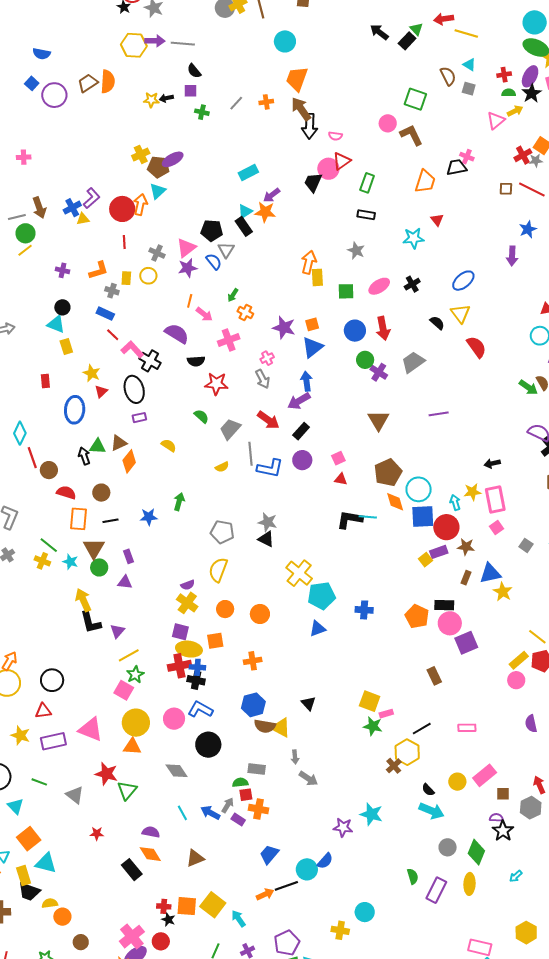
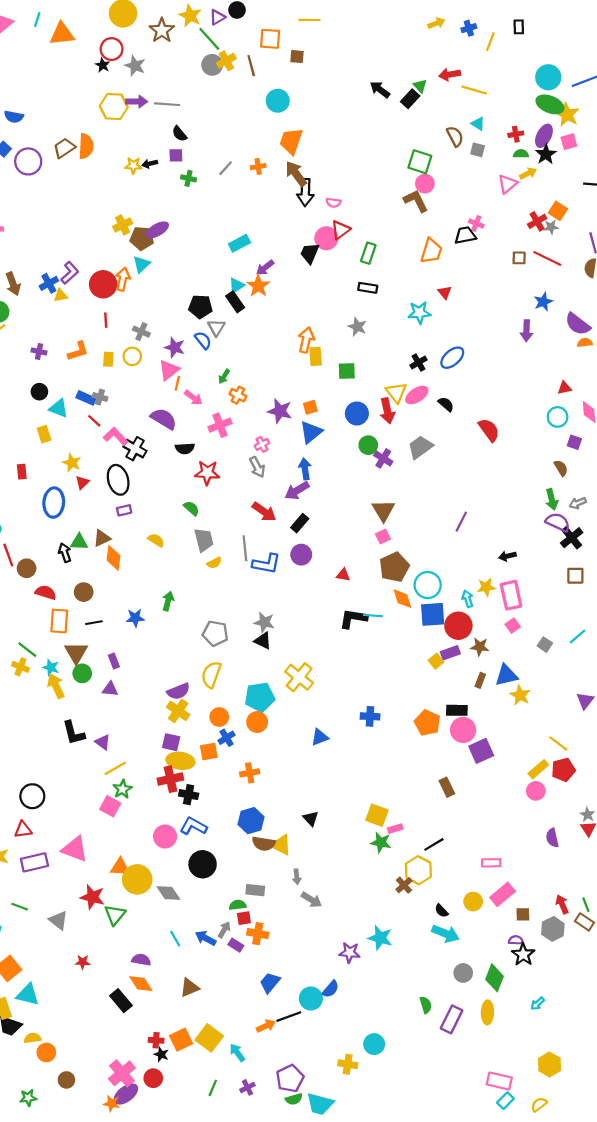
pink circle: (388, 123) -> (425, 184), moved
orange star: (265, 212) -> (258, 286), turned 30
pink triangle: (186, 248) -> (169, 370), moved
purple star: (188, 268) -> (175, 347), turned 30
blue ellipse: (463, 281) -> (452, 358), moved
pink ellipse: (379, 286) -> (417, 395), moved
gray cross: (112, 291) -> (100, 397), moved
yellow triangle: (460, 313) -> (396, 392), moved
cyan triangle: (56, 324) -> (59, 408), moved
green arrow: (528, 387) -> (552, 499), moved, turned 42
purple line: (439, 414) -> (461, 522), moved, turned -54
gray trapezoid: (230, 429) -> (204, 540), moved, turned 125
pink square: (338, 458) -> (383, 537), moved
orange diamond: (129, 461) -> (114, 558), turned -30
purple semicircle: (188, 585) -> (178, 691), size x1.5
cyan pentagon: (321, 596) -> (260, 697), moved
yellow arrow: (83, 600) -> (56, 686), moved
purple triangle: (117, 631) -> (103, 742), turned -35
blue cross: (197, 667) -> (226, 738), moved, turned -35
yellow circle: (136, 723) -> (137, 879), moved
pink rectangle: (467, 728) -> (491, 863), moved
orange square: (187, 906) -> (181, 1040), turned -30

